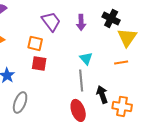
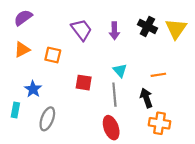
yellow triangle: (127, 37) -> (176, 29), moved
orange square: (35, 43) -> (53, 55), moved
red square: (39, 63) -> (84, 83), moved
black arrow: (102, 94) -> (146, 98), moved

